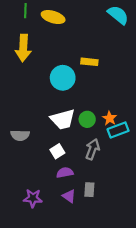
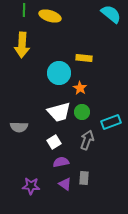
orange star: (110, 118) -> (80, 88), moved

